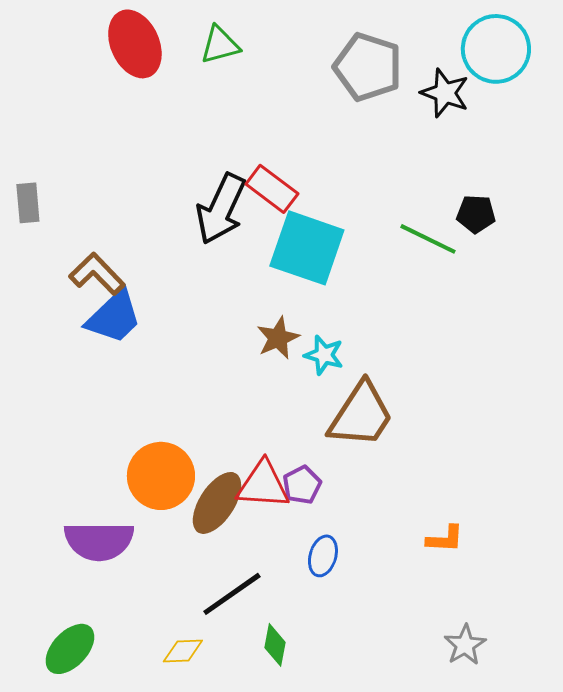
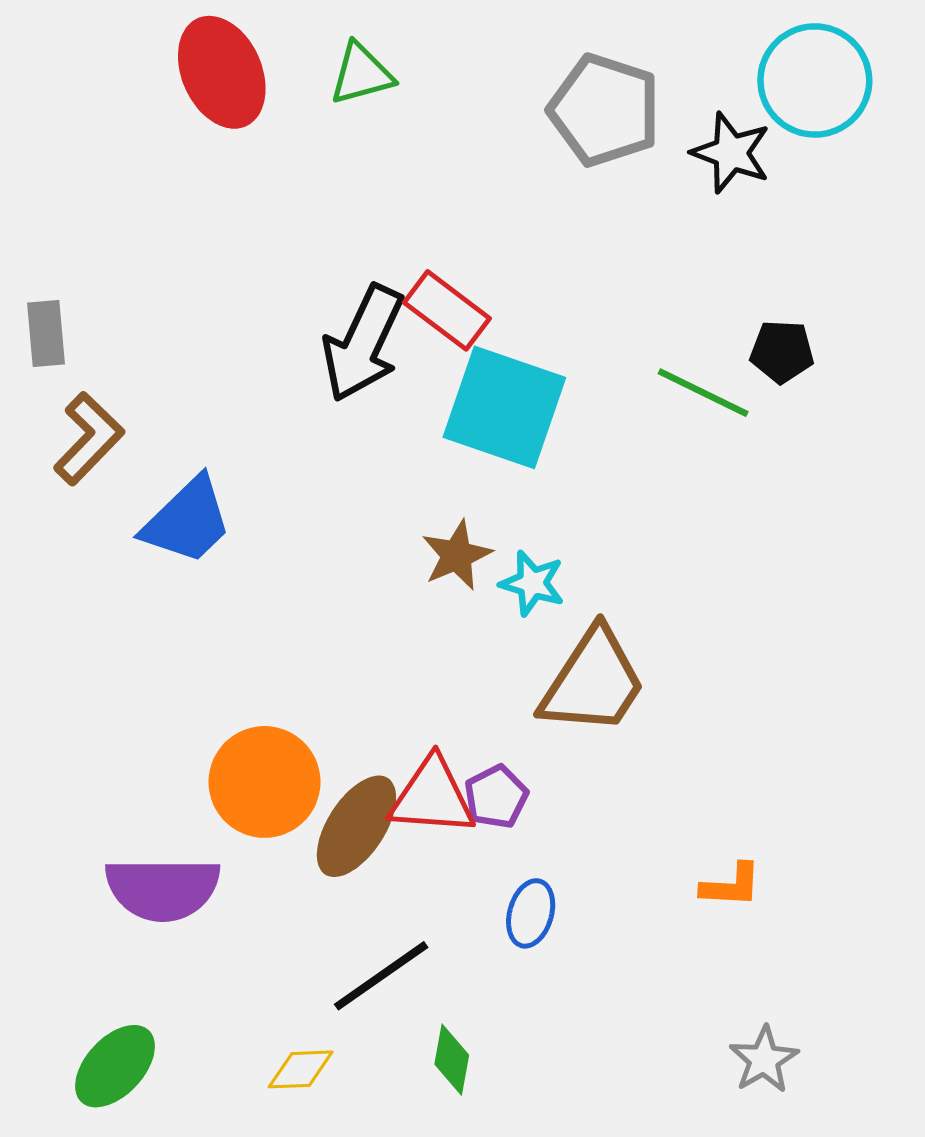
brown L-shape: (97, 274) -> (89, 439), moved, turned 88

